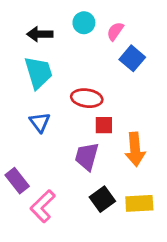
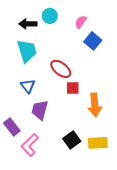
cyan circle: (84, 23) -> (50, 16), moved
red ellipse: (87, 98) -> (61, 69), turned 30
purple trapezoid: (87, 156) -> (40, 110), moved

